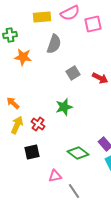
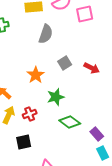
orange star: (23, 57) -> (36, 75), moved, turned 30
red cross: (38, 124) -> (30, 114), turned 32
green diamond: (78, 153) -> (70, 122), moved

